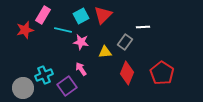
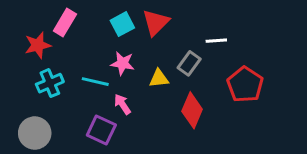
cyan line: (63, 30) -> (95, 82), moved
red pentagon: (162, 73) -> (245, 85), moved
cyan cross: (44, 75) -> (50, 83), moved
purple square: (67, 86) -> (101, 130), turned -30

